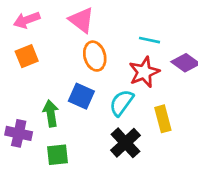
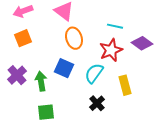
purple cross: (19, 133) -> (17, 75), moved, turned 36
black cross: (125, 143) -> (97, 103), size x0.7

